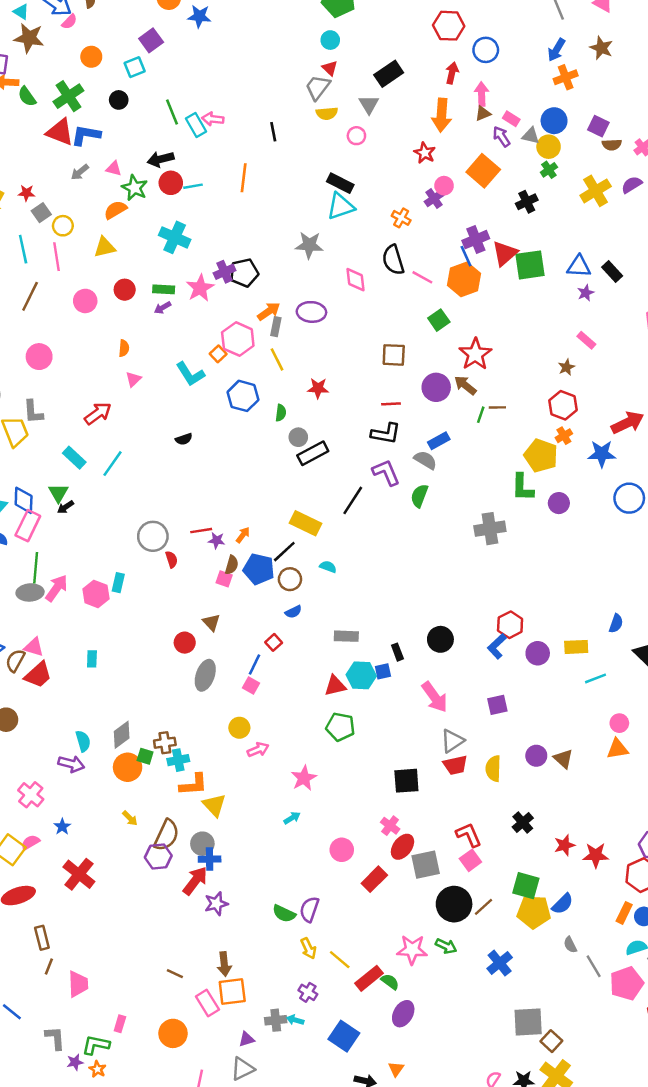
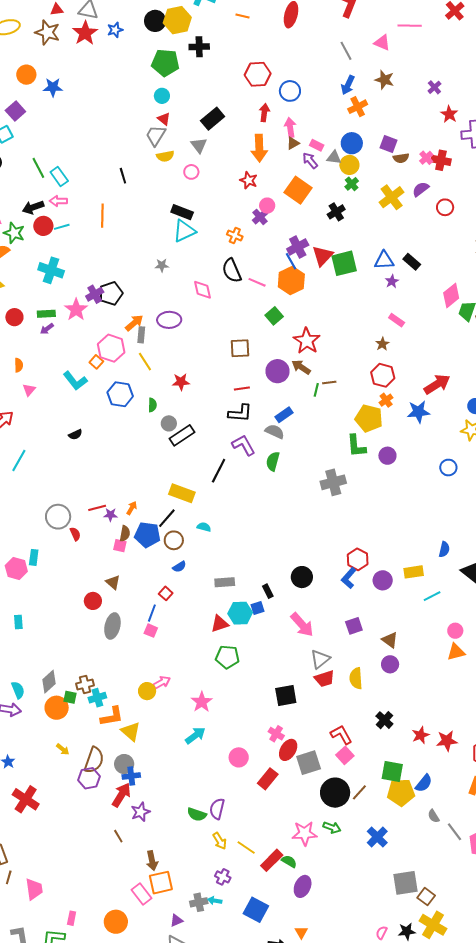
pink arrow: (213, 119) -> (58, 201), moved
gray star: (309, 245) -> (162, 265), size x0.6
blue circle: (629, 498) -> (448, 468), moved, size x0.7
yellow circle: (239, 728) -> (147, 691), moved
brown triangle: (563, 759) -> (390, 640), moved
cyan arrow: (292, 818) -> (195, 735), size x1.5
brown line: (175, 974) -> (118, 836), moved, turned 40

